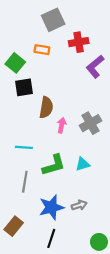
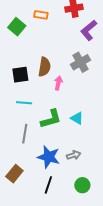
black square: (24, 87) -> (20, 75), moved
gray cross: (91, 123) -> (80, 62), moved
cyan triangle: (83, 164) -> (77, 118), turned 48
blue star: (51, 207) -> (49, 157), turned 30
green circle: (99, 242) -> (82, 185), moved

